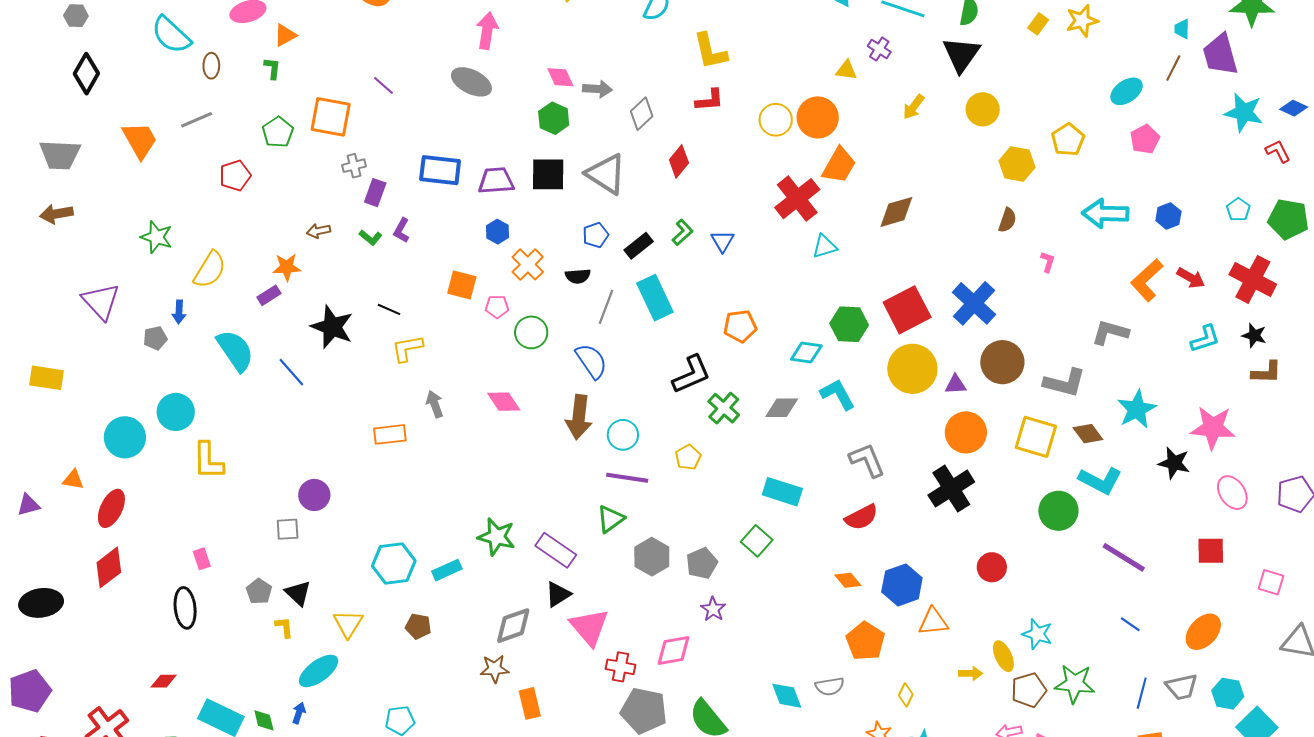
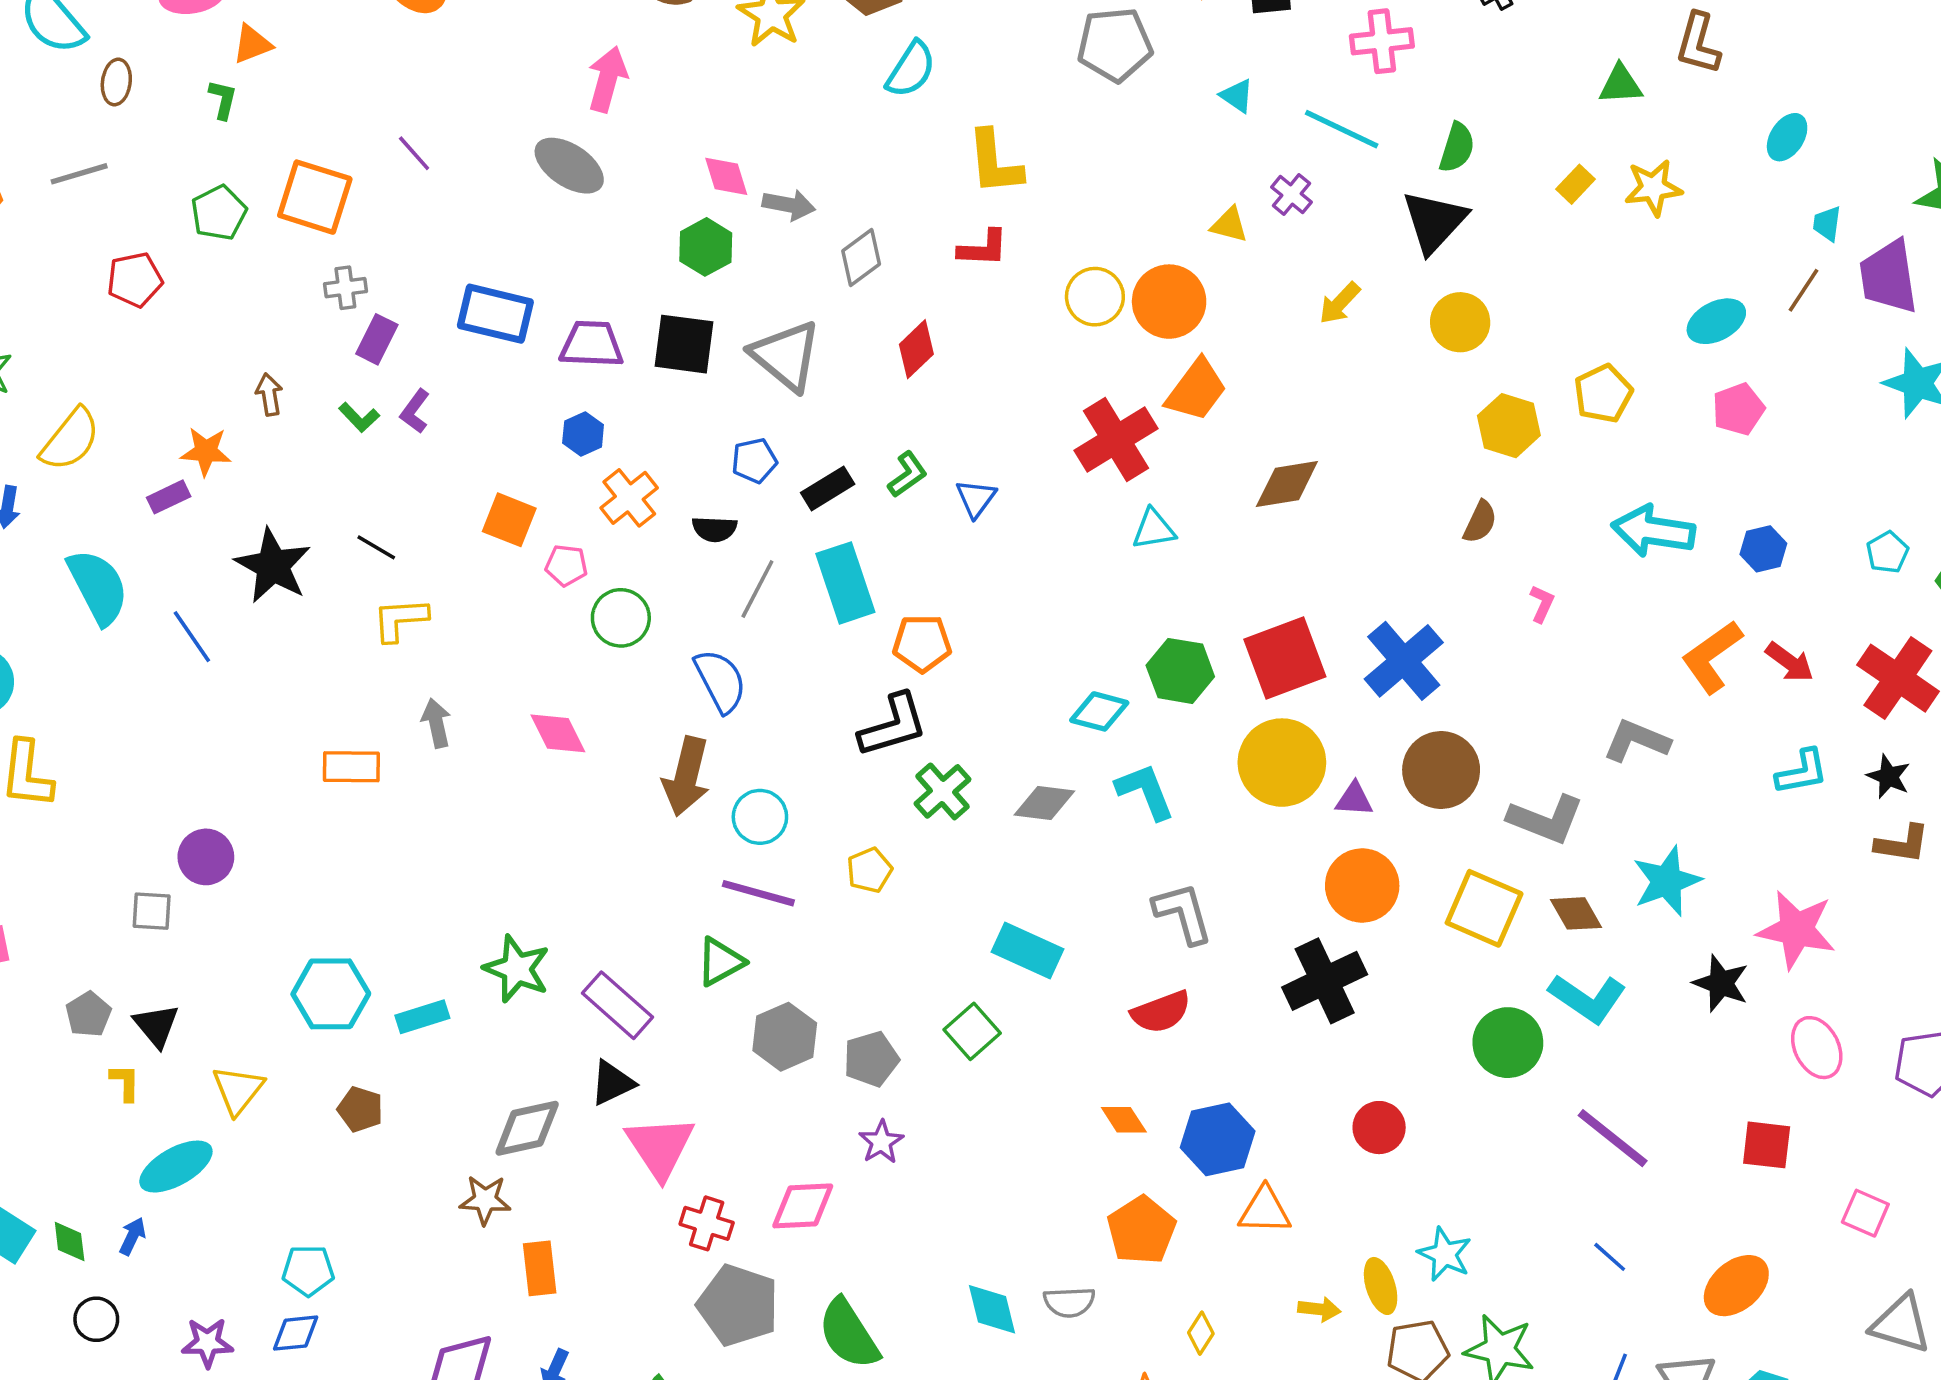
brown arrow: (318, 231) -> (269, 395), turned 85
orange pentagon: (740, 326) -> (922, 643), moved

